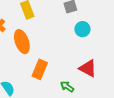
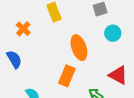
orange ellipse: (22, 42) -> (79, 48), moved

